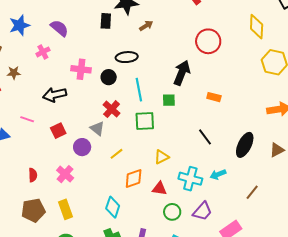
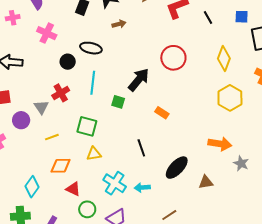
pink cross: (81, 69) -> (47, 33), moved
green square: (145, 121) -> (87, 126), moved
red triangle: (159, 189) -> (73, 189), moved

